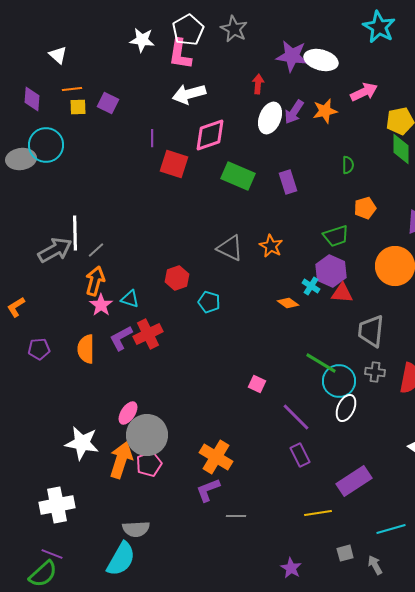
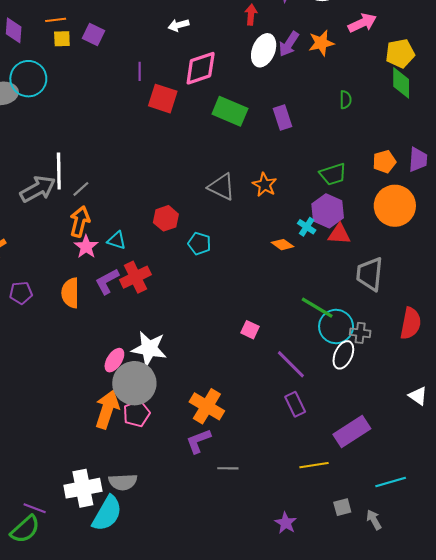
white arrow: (189, 94) -> (179, 25), size x0.6
orange pentagon: (365, 208) -> (384, 162), moved
gray cross: (375, 372) -> (360, 333), moved
white star: (82, 443) -> (149, 349), moved
white cross: (57, 505) -> (83, 488), moved

